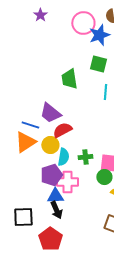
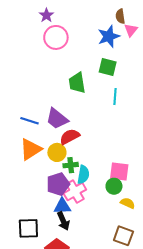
pink circle: (83, 23) -> (56, 37), moved
blue line: (30, 125) -> (30, 121), moved
cyan semicircle: (63, 157) -> (83, 175), moved
green cross: (85, 157) -> (71, 165), moved
pink cross: (67, 182) -> (75, 191), turned -30

